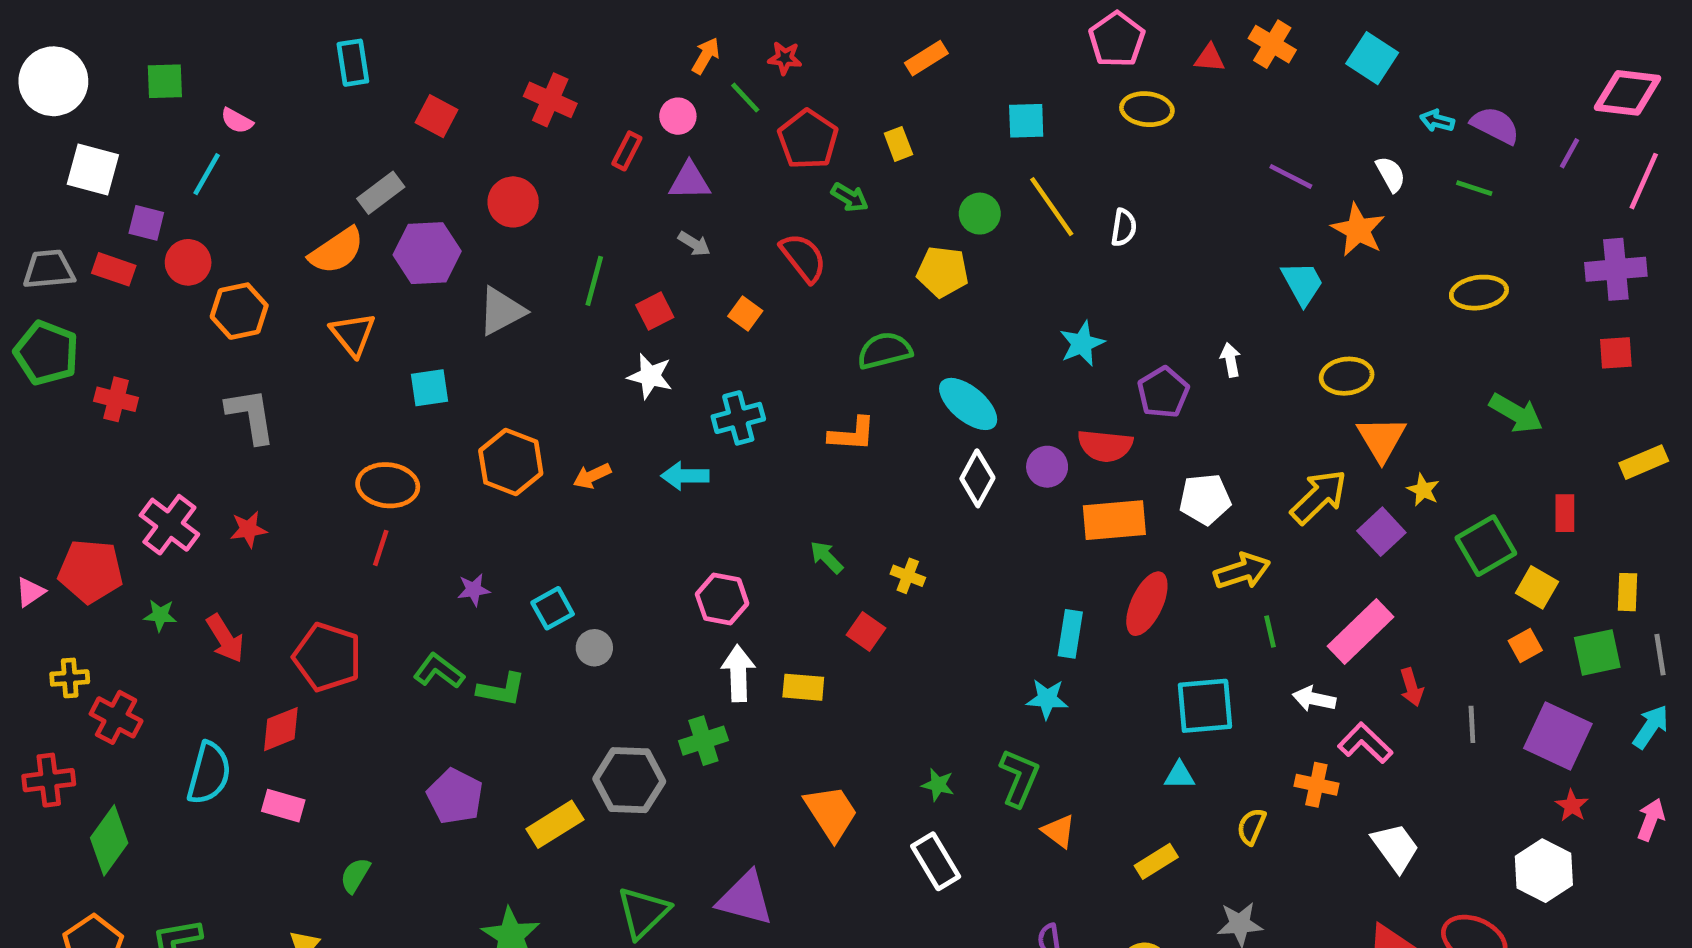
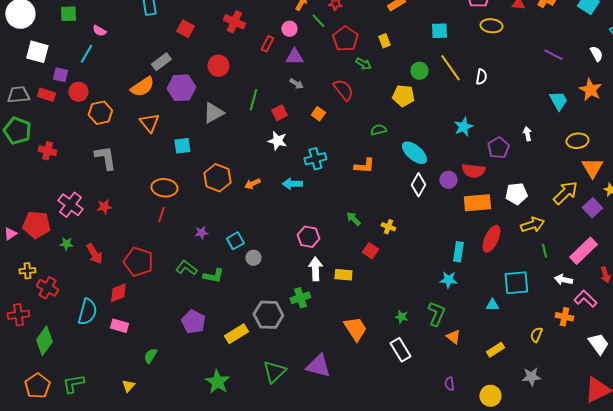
orange star: (1358, 230) -> (590, 90), moved
green semicircle: (885, 351) -> (378, 130), size x0.7
cyan triangle: (1179, 775) -> (492, 305), moved

